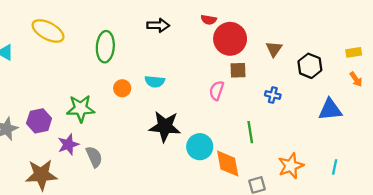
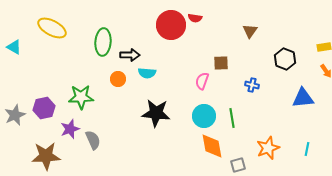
black arrow: (158, 25) -> (130, 55), moved
red circle: (230, 39) -> (171, 25), moved
brown triangle: (274, 49) -> (250, 31), moved
cyan circle: (200, 147) -> (204, 116), moved

